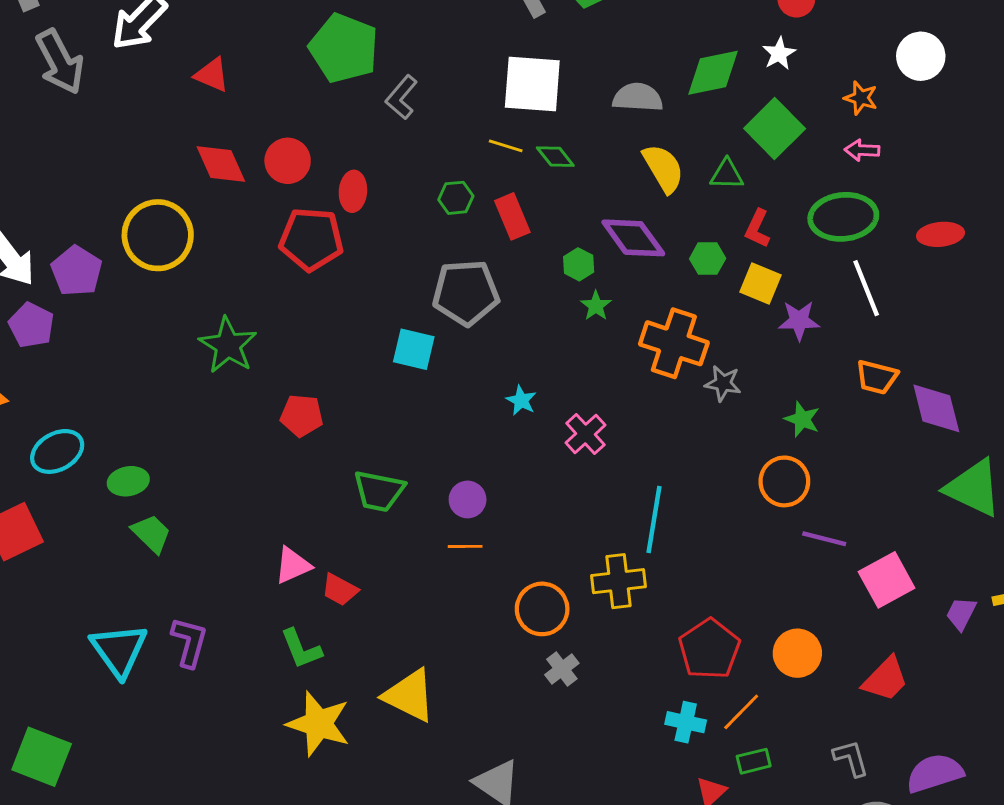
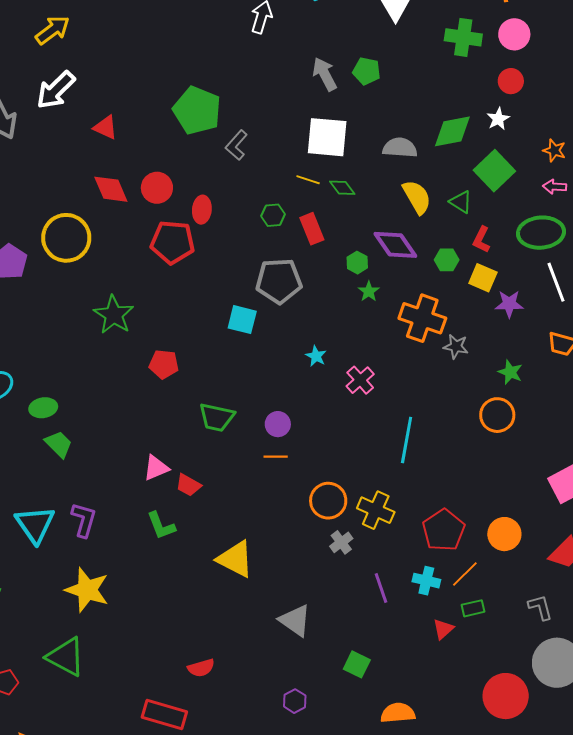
green triangle: (727, 174) -> (461, 202), turned 30
purple line: (824, 539) -> (381, 588), moved, turned 56
yellow cross: (619, 581) -> (376, 510), moved, turned 30
yellow star: (319, 724) -> (87, 590), moved

